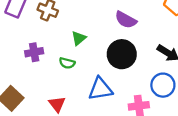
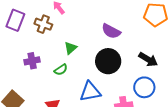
green semicircle: (67, 63) -> (61, 70), turned -48

